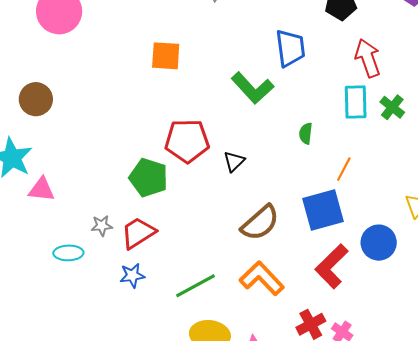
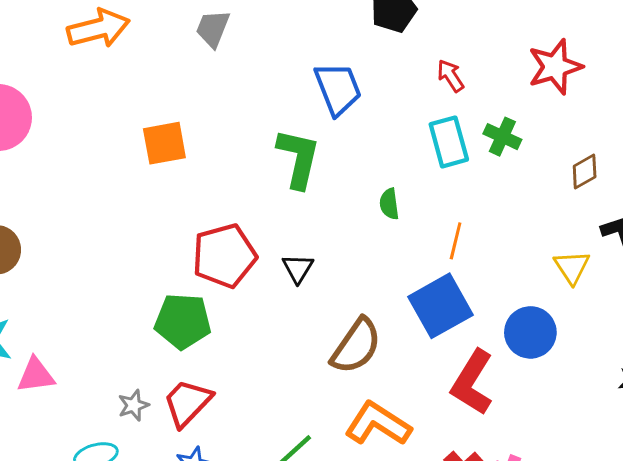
red arrow: (368, 58) -> (451, 76), size x0.6
green L-shape: (253, 88) -> (298, 158), turned -111

